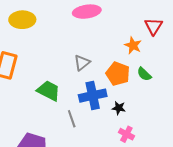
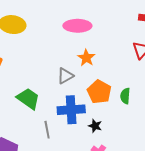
orange star: (133, 45) -> (86, 58), moved
green semicircle: (144, 74) -> (125, 96), turned 42

